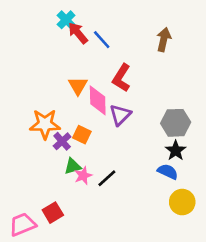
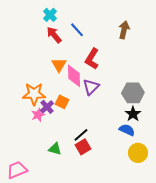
red arrow: (78, 33) -> (54, 35), moved
green triangle: (73, 166) -> (55, 149), moved, turned 32
pink star: (83, 176) -> (38, 115), moved
red square: (53, 213) -> (83, 147), moved

